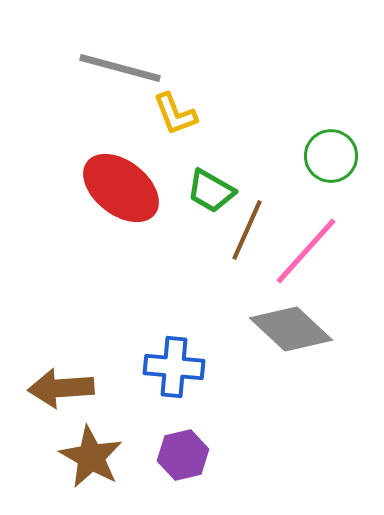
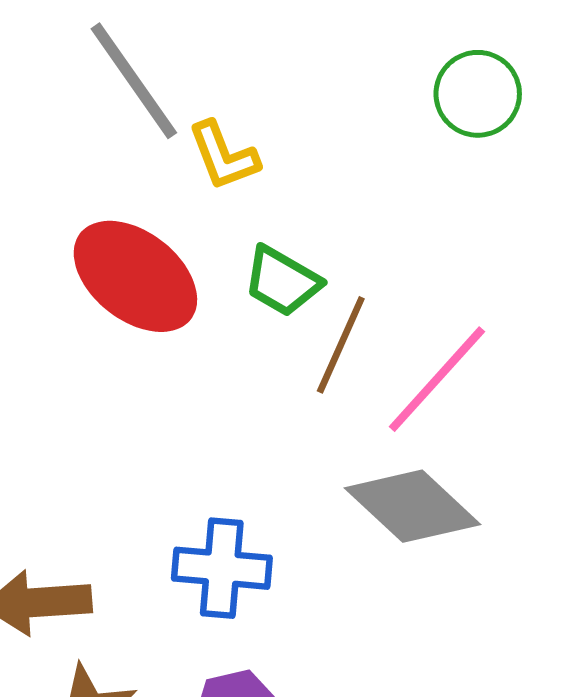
gray line: (120, 68) -> (134, 81), turned 40
green circle: (331, 156) -> (478, 94), moved

